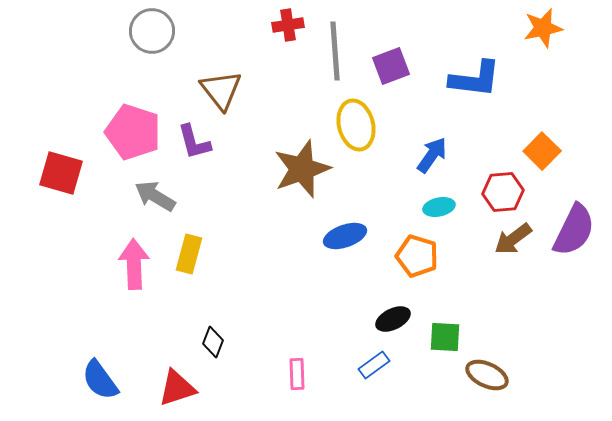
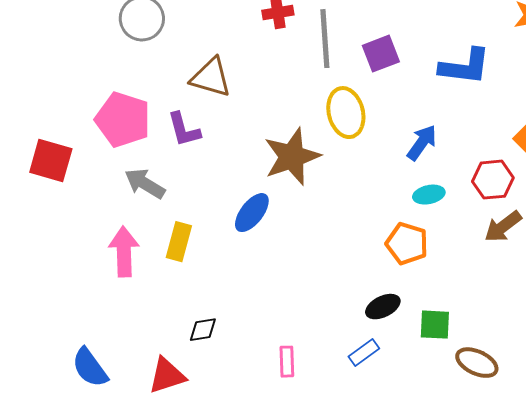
brown triangle: (221, 90) -> (211, 78), turned -36
blue ellipse: (345, 236) -> (252, 213), moved, turned -33
black diamond: (213, 342) -> (203, 330), turned 60

